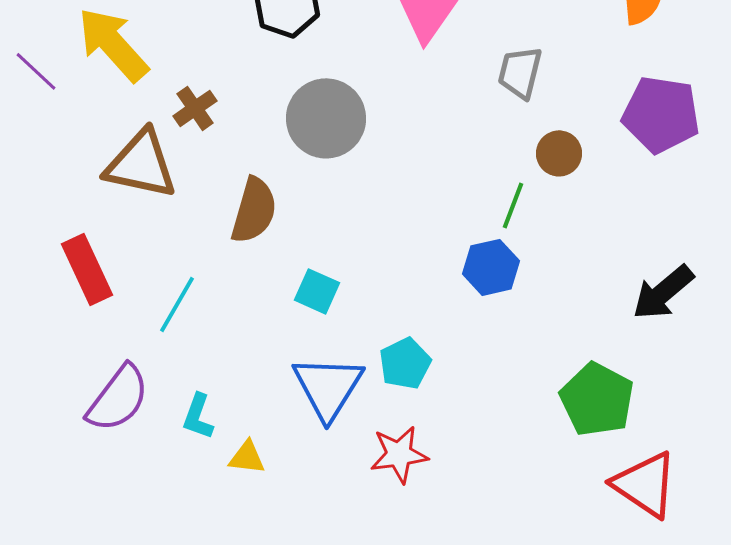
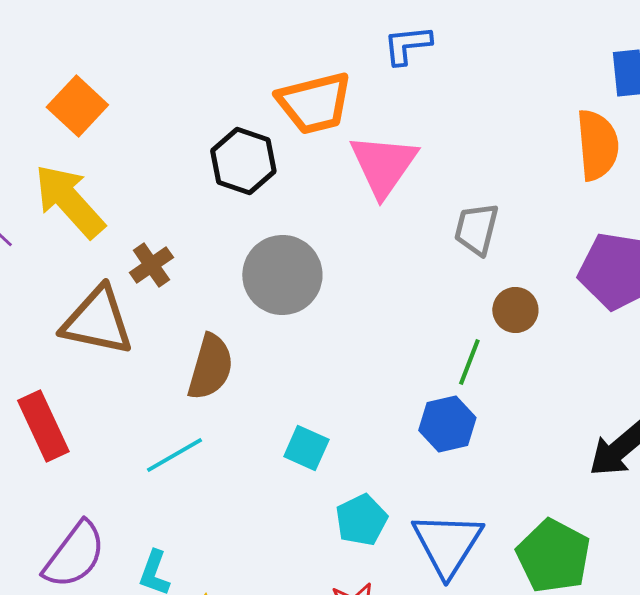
cyan square: (317, 291) -> (306, 448), moved
cyan line: (177, 304) -> (174, 455), moved, turned 30
blue triangle: (328, 387) -> (447, 544), moved

